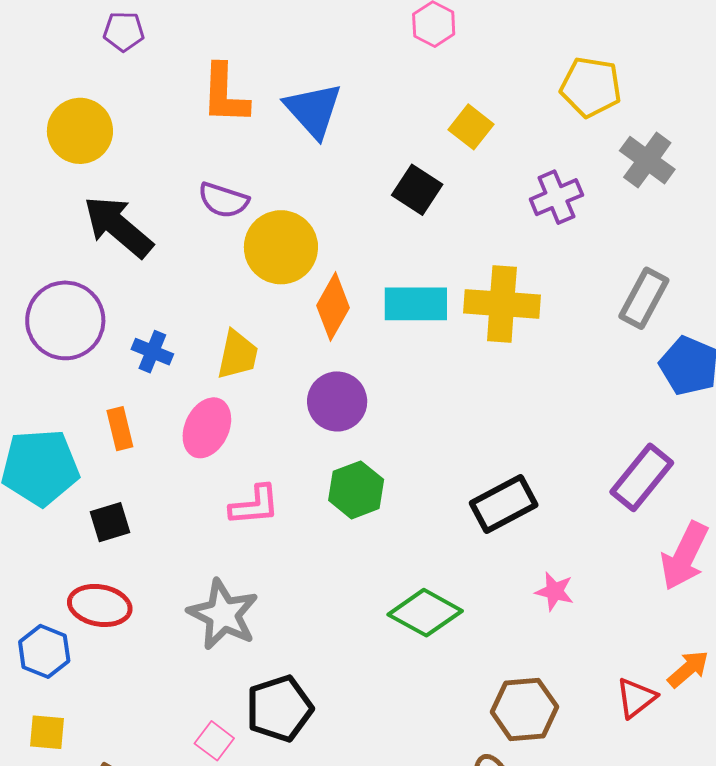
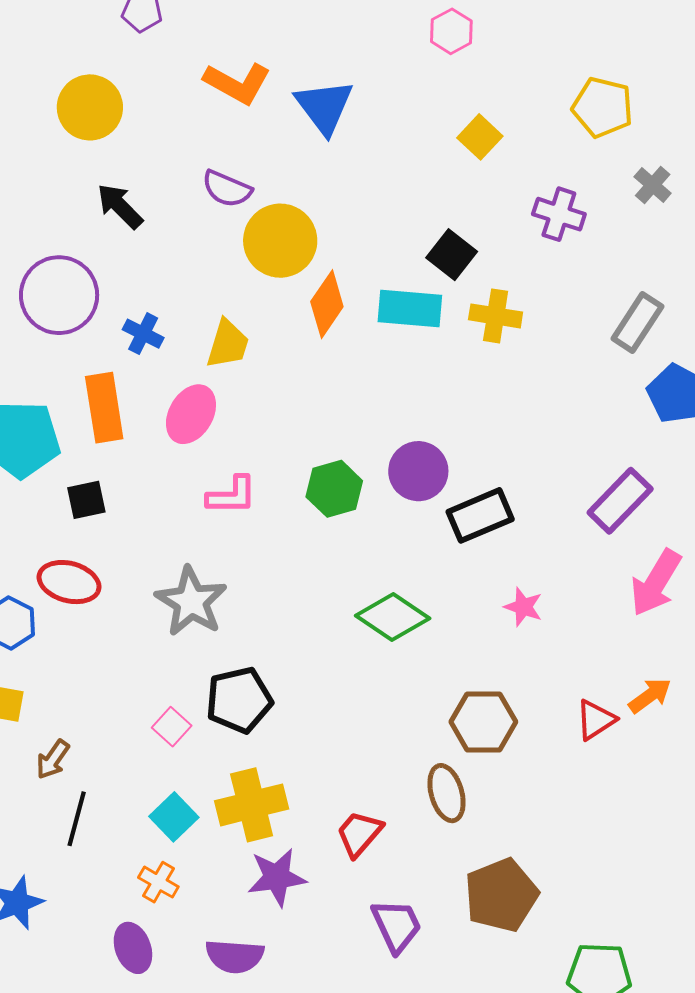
orange L-shape: (225, 94) -> (237, 83), turned -68
gray cross: (647, 160) -> (653, 185), size x0.7
black square: (417, 190) -> (452, 255), moved
purple cross: (556, 197) -> (559, 214), turned 36
black arrow: (118, 227) -> (120, 206), size x0.7
yellow cross: (502, 304) -> (496, 316), size x0.7
purple circle: (337, 401) -> (418, 471), moved
orange rectangle: (120, 429) -> (104, 408), size x1.6

